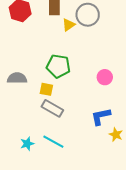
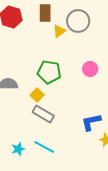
pink circle: (105, 77) -> (90, 69), moved
yellow square: (46, 89) -> (37, 95), turned 32

